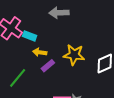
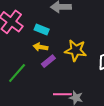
cyan rectangle: (30, 36) -> (42, 29), moved

